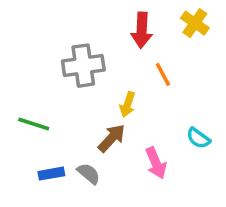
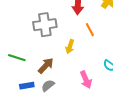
brown arrow: (112, 138) -> (46, 66), moved
gray semicircle: (89, 174) -> (48, 86), turned -80

